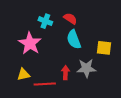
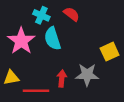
cyan semicircle: (74, 39) -> (53, 39), moved
yellow square: (104, 48) -> (110, 52), turned -35

